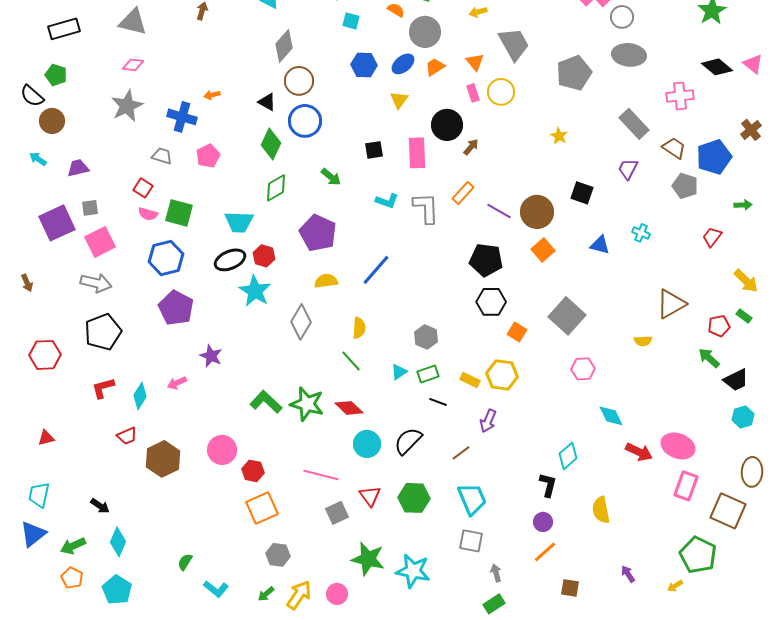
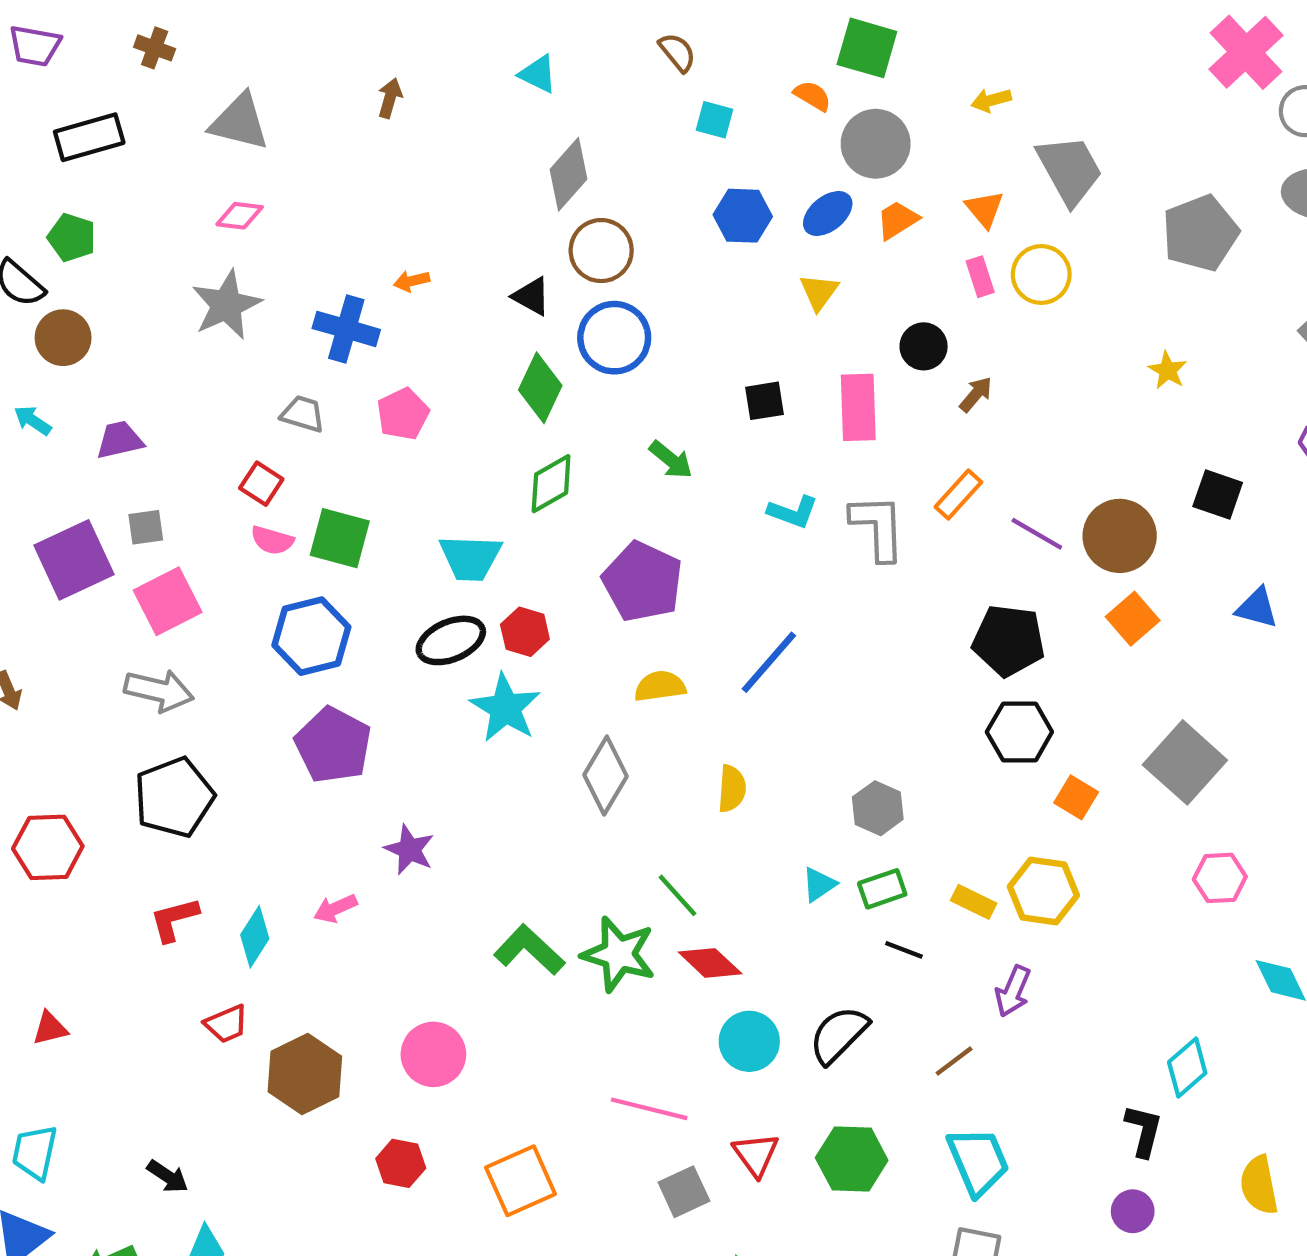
black circle: (447, 125) -> (924, 346), size x0.7
green line: (351, 361) -> (677, 895), moved
red hexagon: (253, 471) -> (401, 1163), moved

